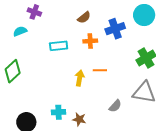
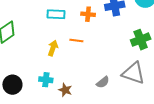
orange line: (100, 70) -> (76, 41), moved
yellow arrow: (80, 78) -> (53, 48), moved

